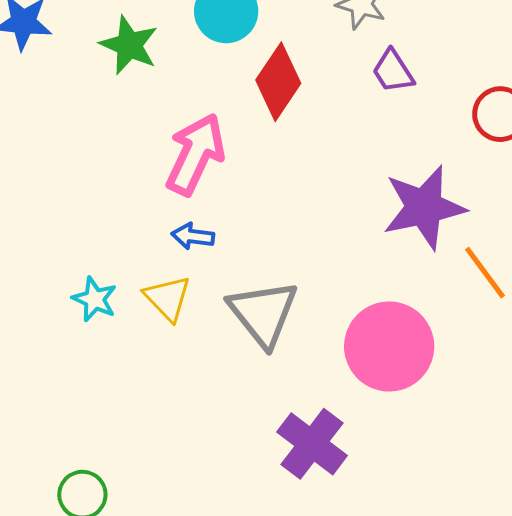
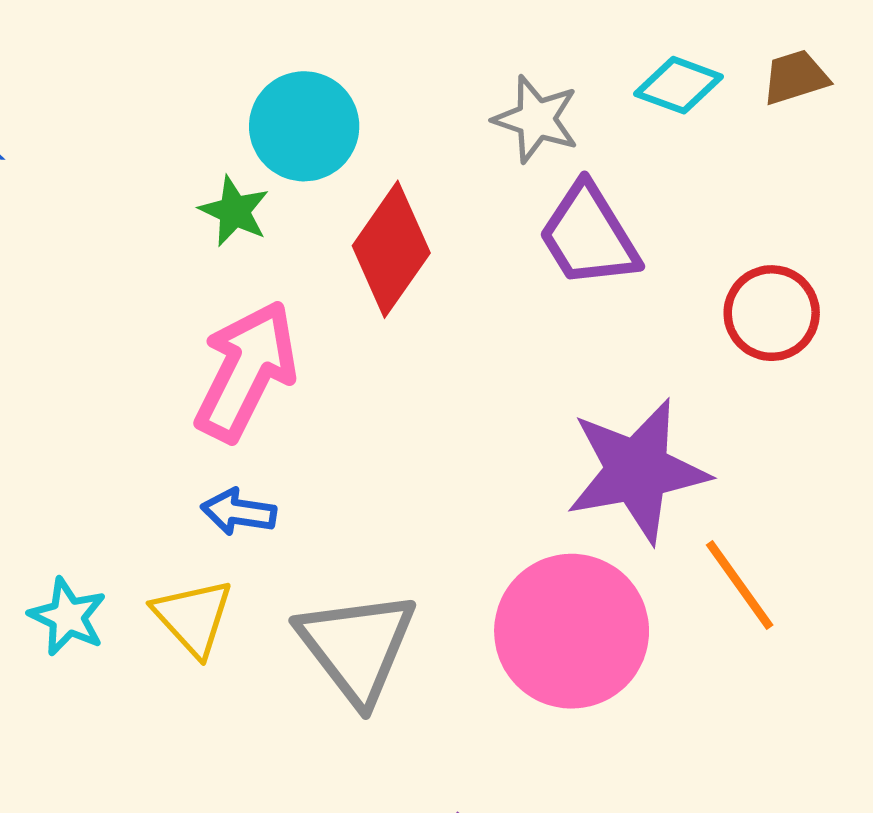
green star: (129, 45) -> (234, 211), moved, size x0.7
purple trapezoid: (393, 71) -> (589, 236), size x1.4
pink circle: (389, 346) -> (572, 631), moved

